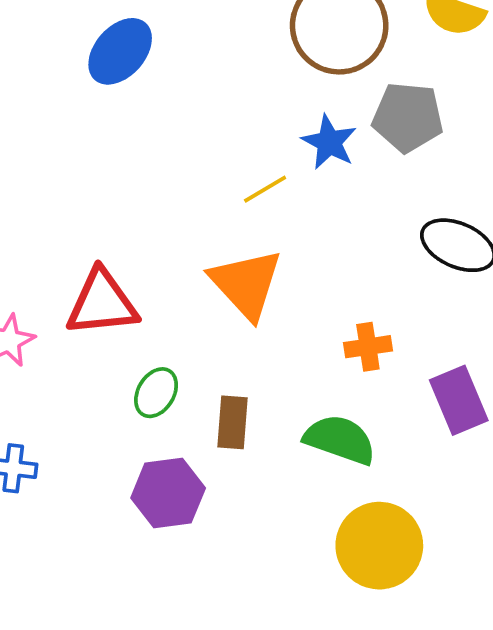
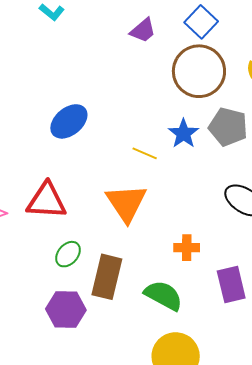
blue ellipse: (120, 51) -> (69, 121), moved
yellow line: (265, 189) -> (145, 153), turned 45
brown rectangle: (232, 422) -> (107, 277), size x1.5

